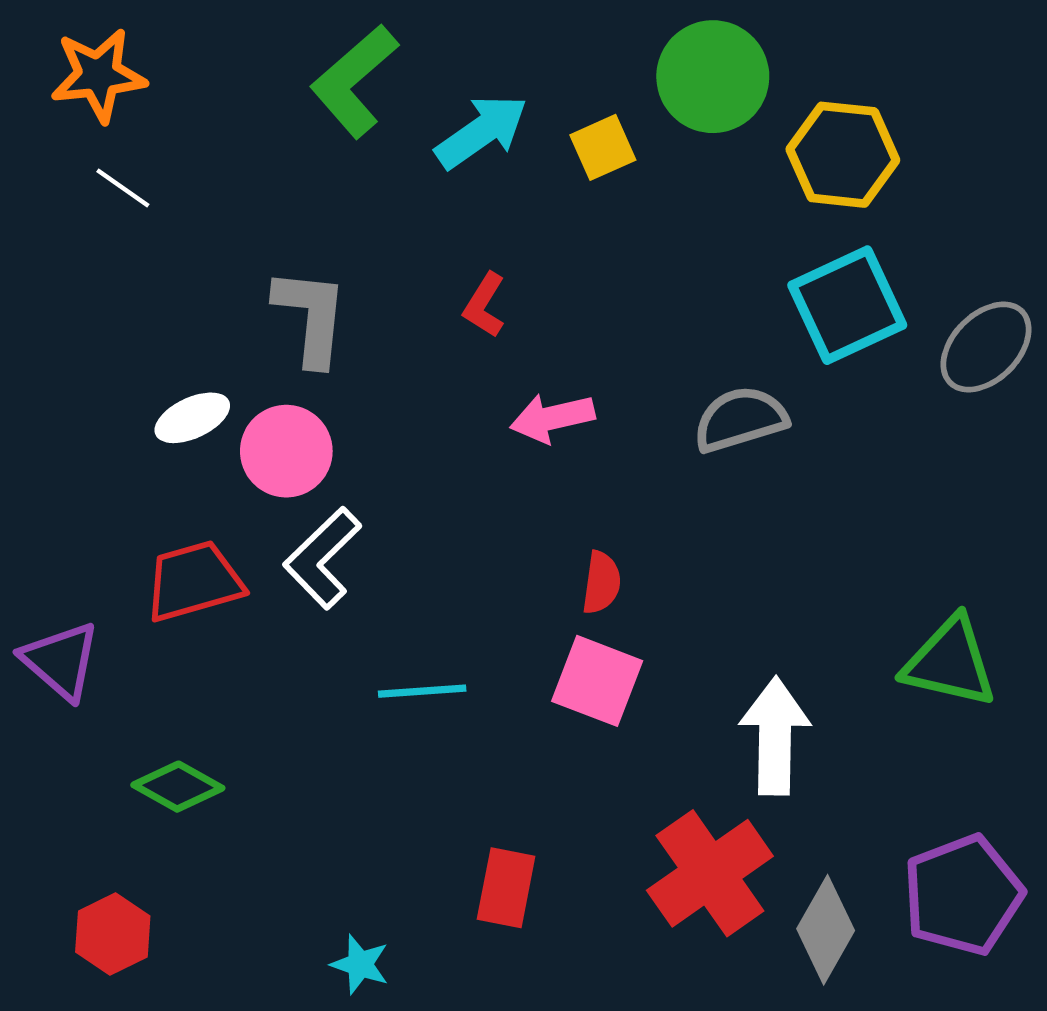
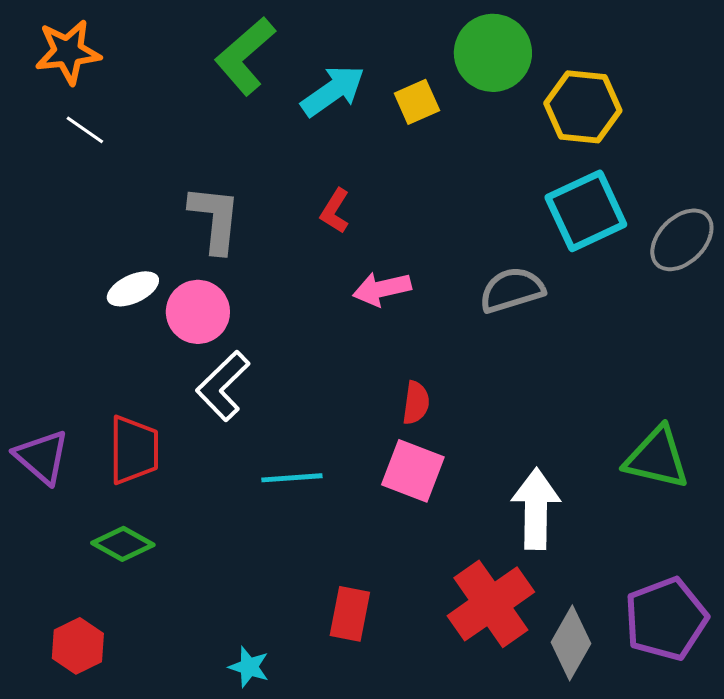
red trapezoid: (194, 581) -> (134, 450), moved, turned 106

